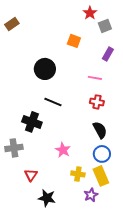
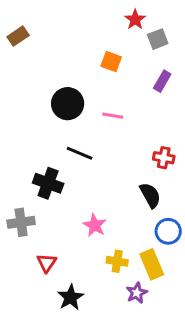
pink line: (95, 78) -> (113, 116), moved
red cross: (97, 102) -> (164, 158), moved
blue circle: (102, 154) -> (168, 231), moved
black star: (47, 198) -> (71, 297), turned 30

